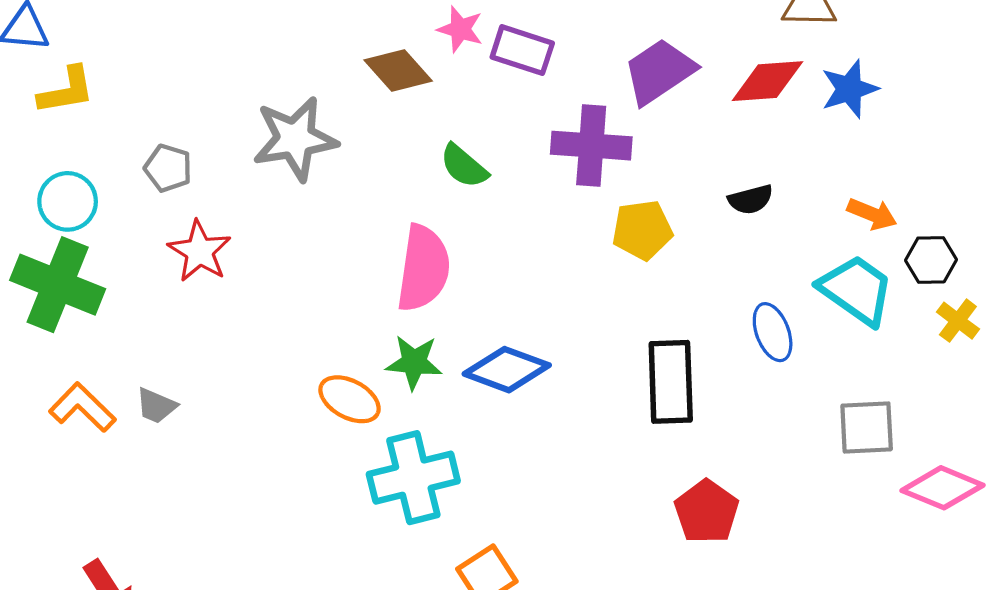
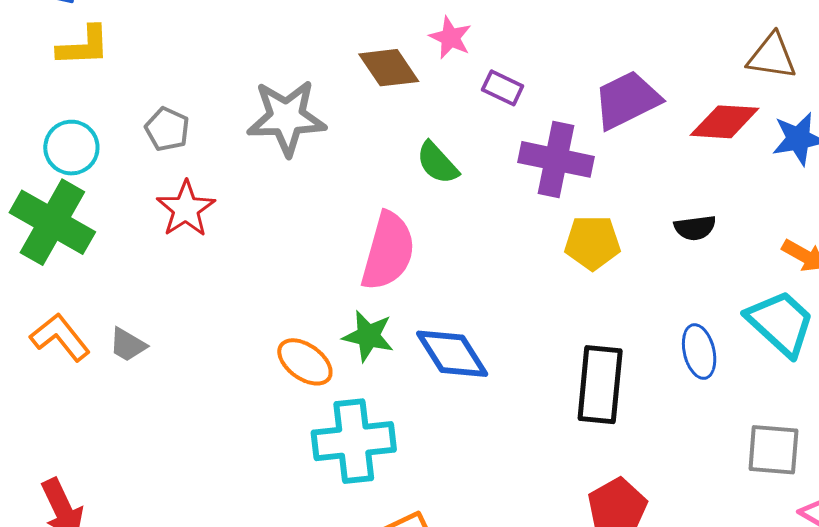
purple rectangle: (522, 50) -> (503, 88), moved, size x0.7
blue diamond: (507, 370) -> (452, 354), turned 30

